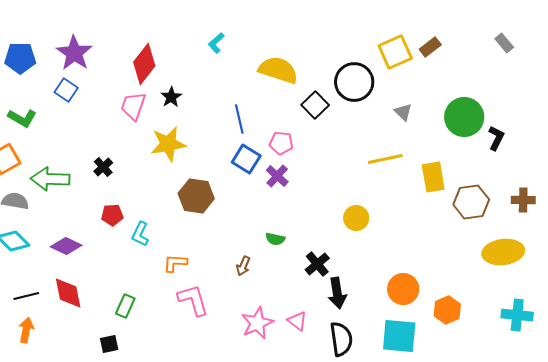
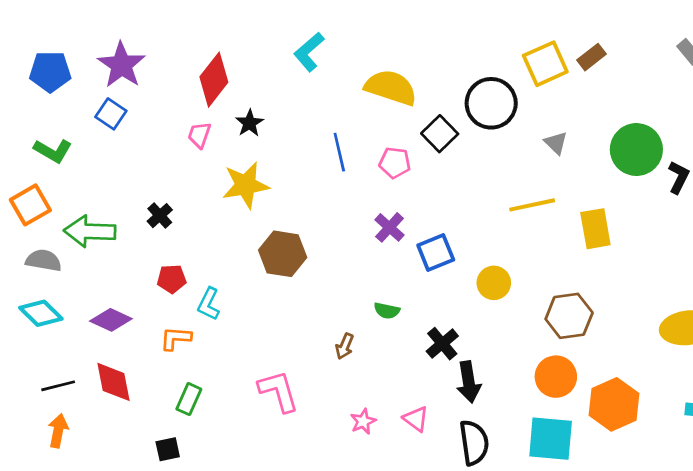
cyan L-shape: (216, 43) -> (309, 52), size x1.4
pink trapezoid: (133, 106) -> (199, 135), size x0.7
pink pentagon: (281, 143) -> (395, 163), moved
blue square: (246, 159) -> (436, 252), moved, turned 36
brown hexagon: (471, 202) -> (569, 316), moved
orange L-shape: (175, 263) -> (176, 338), moved
orange hexagon: (447, 310) -> (614, 404), size x1.4
pink star: (257, 323) -> (363, 421), size x0.6

